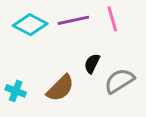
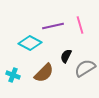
cyan diamond: (30, 25) -> (30, 43), moved

